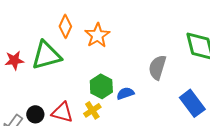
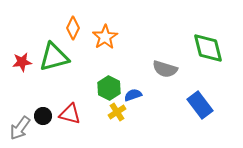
gray semicircle: (157, 67) -> (165, 69), turned -90
yellow cross: (92, 110) -> (117, 112), moved

